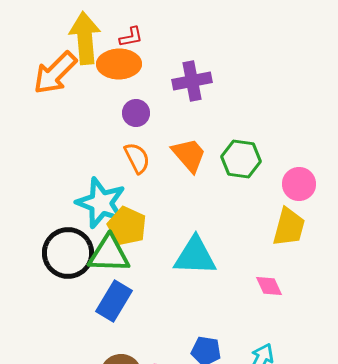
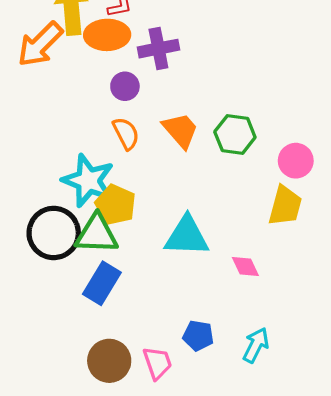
purple cross: (192, 81) -> (158, 49), moved
pink diamond: (269, 286) -> (245, 267), moved

